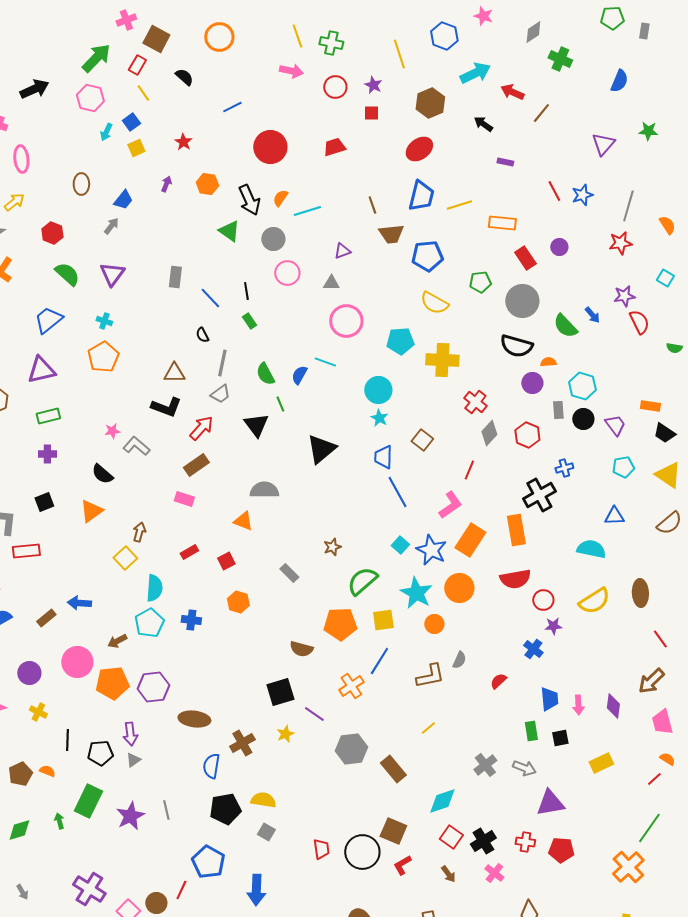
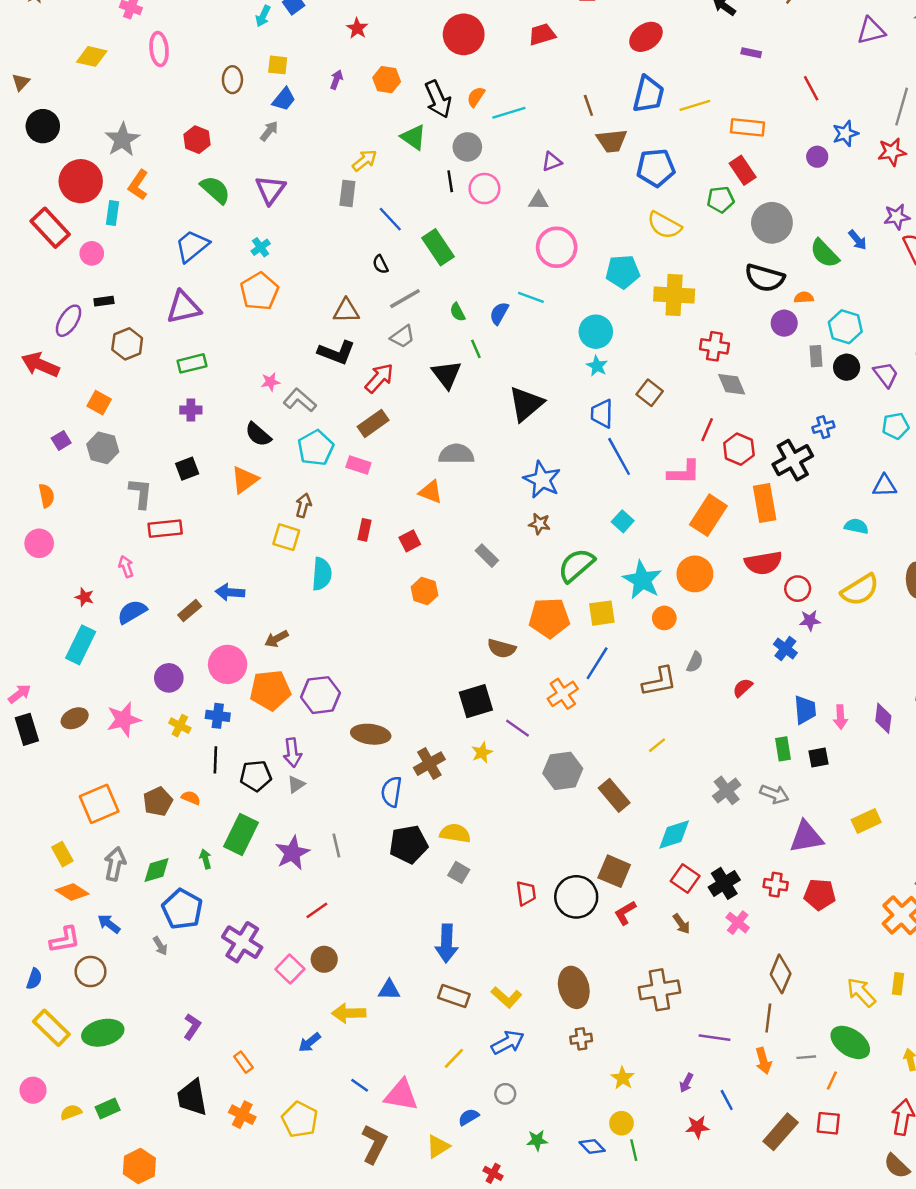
purple triangle: (603, 144) -> (871, 31), turned 35
yellow square: (136, 148) -> (278, 65), moved, turned 30
blue star: (582, 195) -> (845, 133), moved
yellow arrow: (14, 202) -> (365, 160), moved
red rectangle: (525, 258) -> (743, 170), moved
black line: (246, 291) -> (450, 181), moved
cyan cross: (104, 321) -> (261, 247), turned 35
green rectangle: (249, 321) -> (438, 247), size x1.8
gray line: (222, 363) -> (405, 299), turned 48
green semicircle: (265, 374) -> (458, 312), size x0.7
red cross: (475, 402) -> (714, 346), turned -30
gray diamond: (489, 433) -> (732, 384), turned -65
red hexagon: (527, 435) -> (739, 449), moved
pink L-shape: (450, 505) -> (684, 472), turned 36
brown star: (332, 547) -> (540, 524), turned 30
cyan semicircle: (591, 549) -> (856, 526), size x0.7
blue star: (431, 550) -> (542, 480), moved
red rectangle: (189, 552) -> (365, 530), turned -48
yellow square: (125, 558) -> (286, 537), turned -30
blue cross: (191, 620) -> (218, 716), moved
cyan pentagon: (149, 623) -> (316, 448), moved
yellow rectangle: (601, 763) -> (866, 821), moved
blue pentagon: (208, 862) -> (182, 909), moved
red line: (181, 890) -> (317, 910), moved, turned 30

